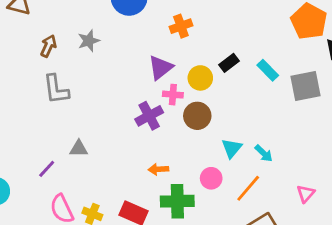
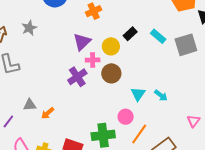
orange arrow: (158, 169) -> (48, 113), moved, turned -32
orange line: (248, 188) -> (139, 134), moved

